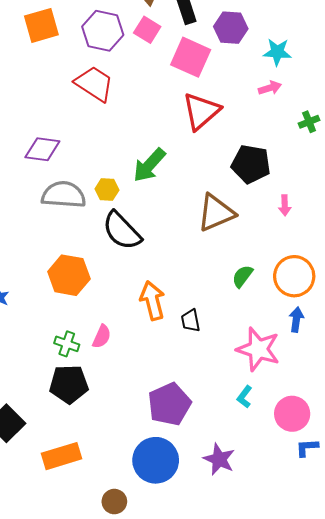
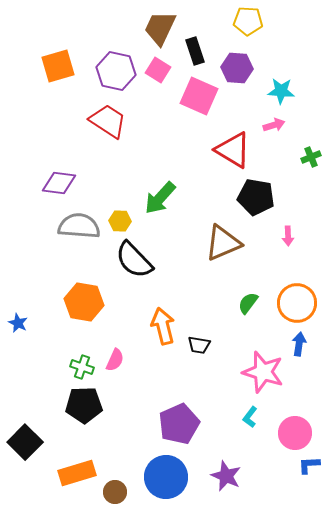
red triangle: (201, 111) -> (233, 150), moved, turned -48
black trapezoid: (191, 321) -> (199, 345), turned -70
brown circle: (114, 502) -> (115, 492), moved

